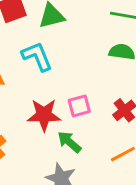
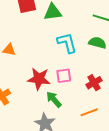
cyan L-shape: (37, 56) -> (67, 43), moved

